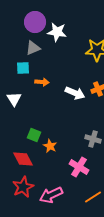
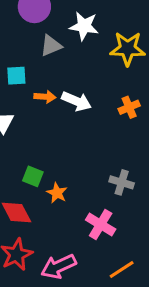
white star: (57, 32) -> (84, 26), moved
gray triangle: (33, 48) -> (51, 46), moved
white arrow: (75, 93) -> (77, 101), moved

